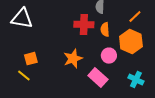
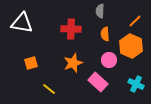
red cross: (84, 25) -> (71, 29), moved
yellow line: (24, 76) -> (49, 89), moved

